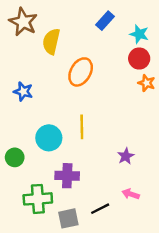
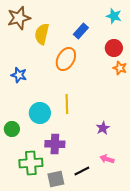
blue rectangle: (105, 21) -> (81, 31), moved
brown star: (23, 22) -> (19, 18), turned 30
cyan star: (139, 34) -> (114, 16), moved

